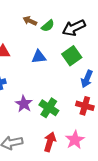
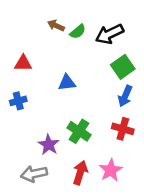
green square: (72, 56) -> (123, 67), moved
blue triangle: (39, 57) -> (67, 83), moved
purple star: (24, 104) -> (49, 145), moved

